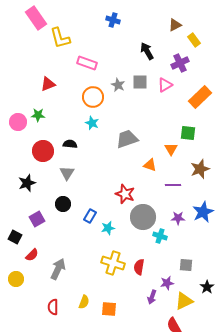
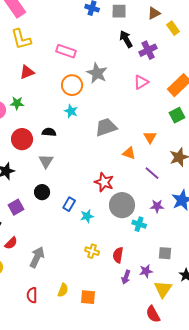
yellow L-shape: (60, 38) -> (21, 39), moved
purple cross: (180, 63) -> (148, 50), moved
gray square: (140, 82) -> (119, 11), moved
gray star: (118, 85) -> (97, 73), size x1.5
pink triangle: (165, 85) -> (141, 82), moved
green square: (188, 133) -> (177, 115), moved, turned -35
purple line: (173, 185) -> (152, 173), turned 42
yellow cross: (113, 263) -> (92, 251), size x0.6
purple arrow: (152, 297) -> (126, 277), moved
yellow triangle: (184, 301) -> (163, 289), turned -30

